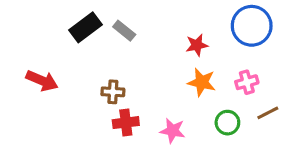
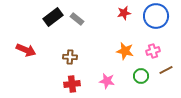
red star: (197, 45) -> (124, 13), moved
red cross: (126, 123) -> (72, 84), moved

